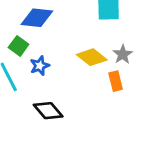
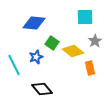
green square: (19, 46) -> (52, 43), moved
gray star: (123, 54) -> (95, 41), moved

